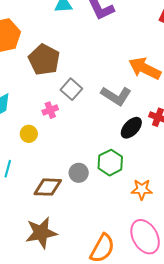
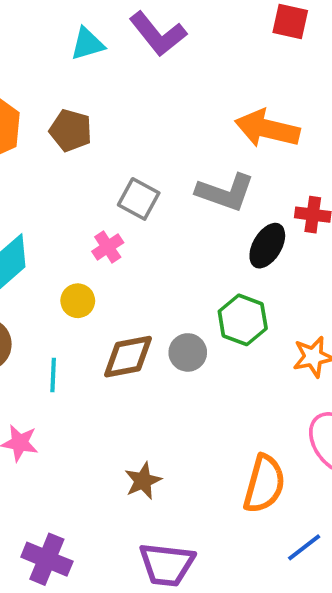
brown pentagon: (44, 60) -> (71, 130), moved, size x0.7
brown diamond: (48, 187) -> (128, 357), moved
brown star: (41, 233) -> (143, 481), size x0.6

